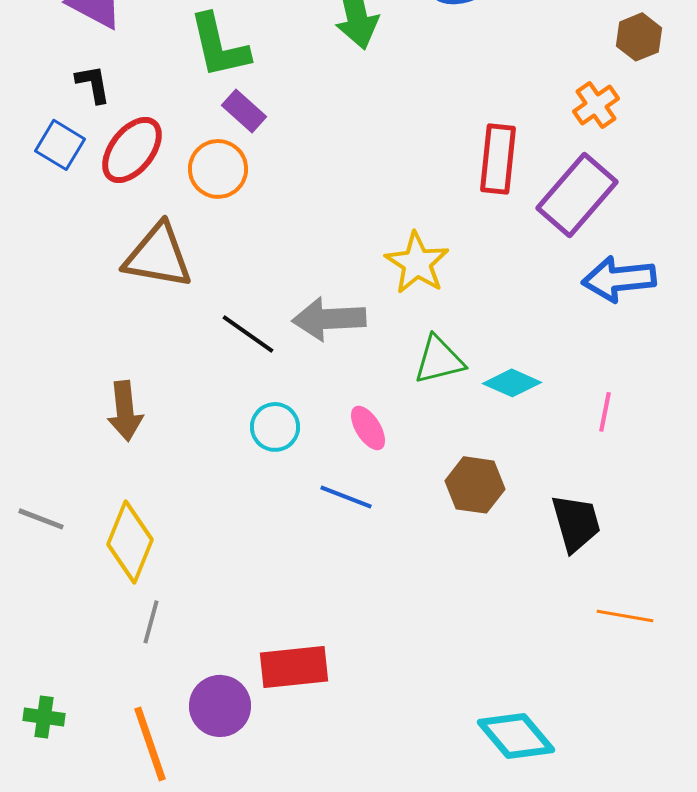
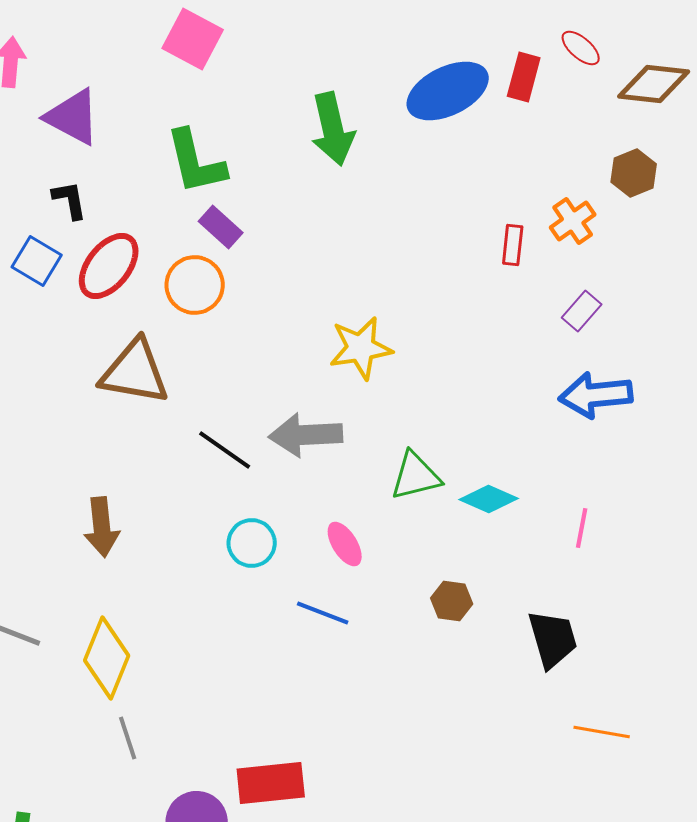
brown hexagon: (639, 37) -> (634, 173), moved
red rectangle: (498, 159) -> (513, 245), moved, size x0.6
purple rectangle: (577, 195) -> (582, 311), moved, size x0.5
yellow star: (417, 263) -> (361, 348), moved, turned 30
brown hexagon: (475, 485) -> (452, 601), size x0.7
gray line: (151, 622) -> (128, 738), turned -33

